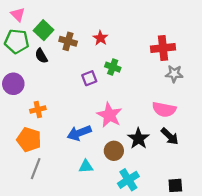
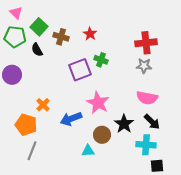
gray star: (174, 74) -> (144, 66), moved
purple square: (89, 78) -> (80, 70), size x1.6
orange cross: (38, 109) -> (43, 105), moved, turned -32
cyan triangle: (86, 166) -> (88, 151), moved
cyan cross: (128, 180) -> (146, 145), moved, turned 36

